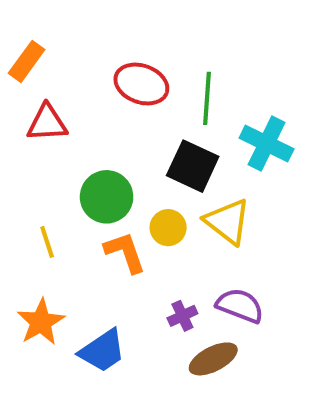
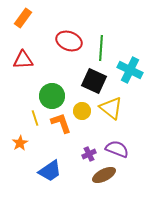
orange rectangle: (27, 61) -> (23, 18), moved
yellow line: (47, 242) -> (35, 118), moved
orange star: (41, 322) -> (20, 143), moved, size x0.7

